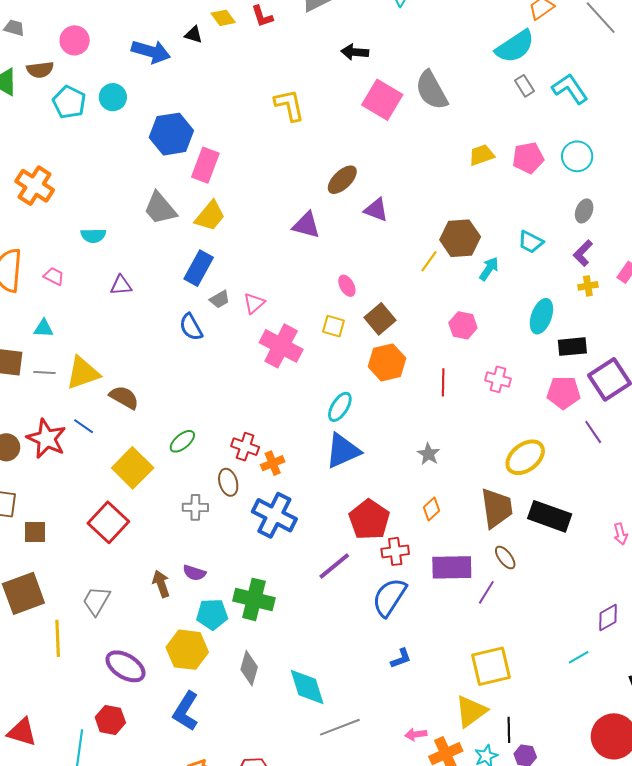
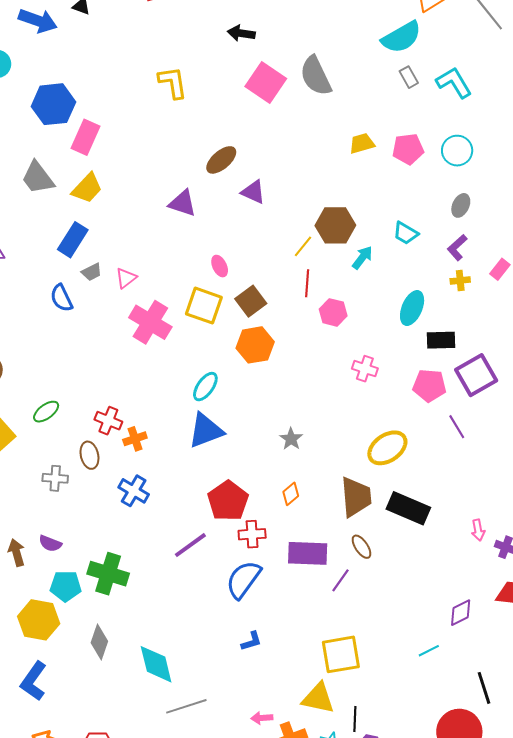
yellow square: (334, 326) -> (204, 306), size x1.6
red line: (443, 382) -> (307, 283), moved
blue cross: (274, 515) -> (134, 491), size x0.7
yellow triangle: (471, 711) -> (318, 698), turned 45

